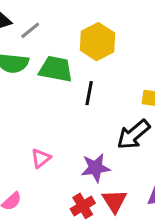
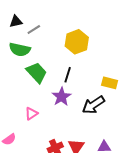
green trapezoid: (56, 69) -> (37, 73), moved, turned 30
purple star: (96, 168) -> (61, 97), moved, turned -30

